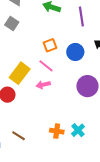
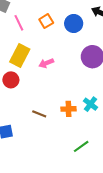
pink line: (46, 66) -> (19, 23), moved, turned 35
brown line: (19, 136) -> (39, 114), moved

